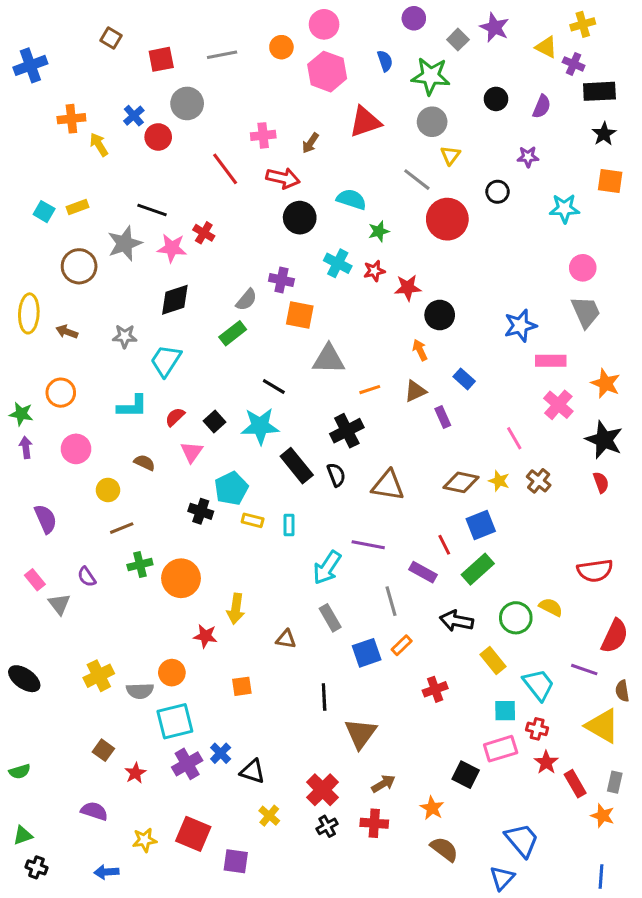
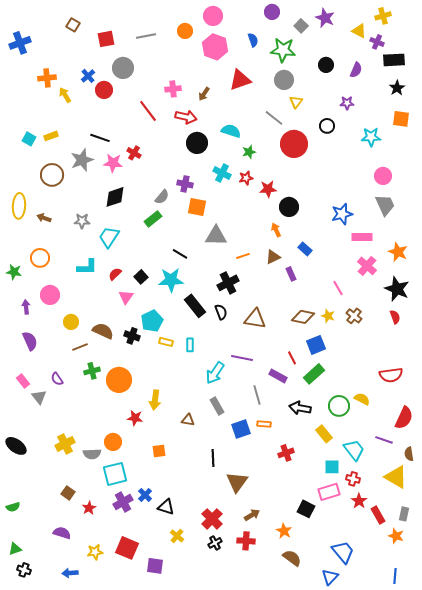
purple arrow: (26, 447) -> (26, 307), moved
brown semicircle: (144, 463) -> (103, 331), moved, size x1.5
orange rectangle: (402, 645) -> (264, 424), turned 48

